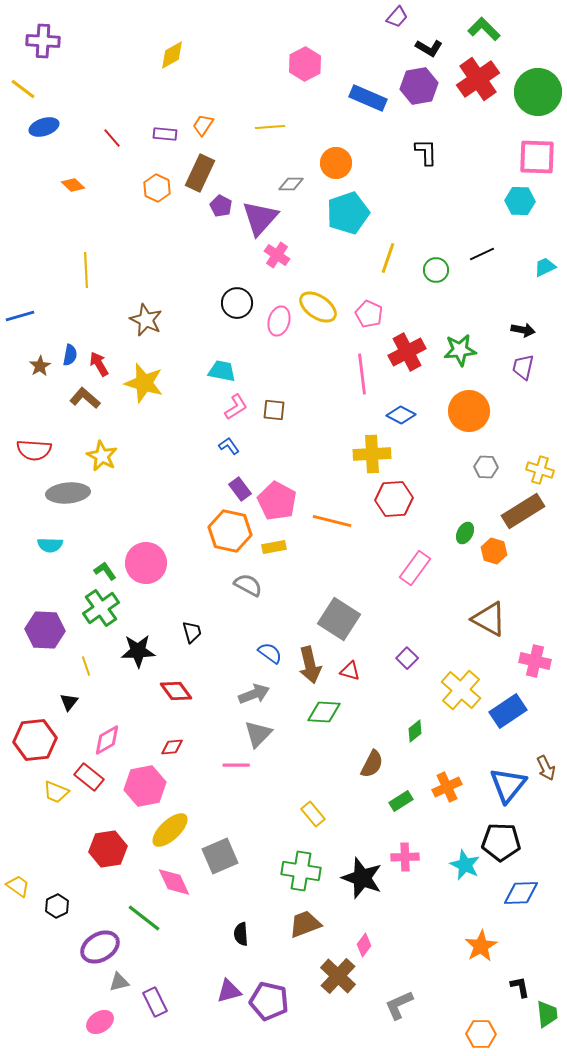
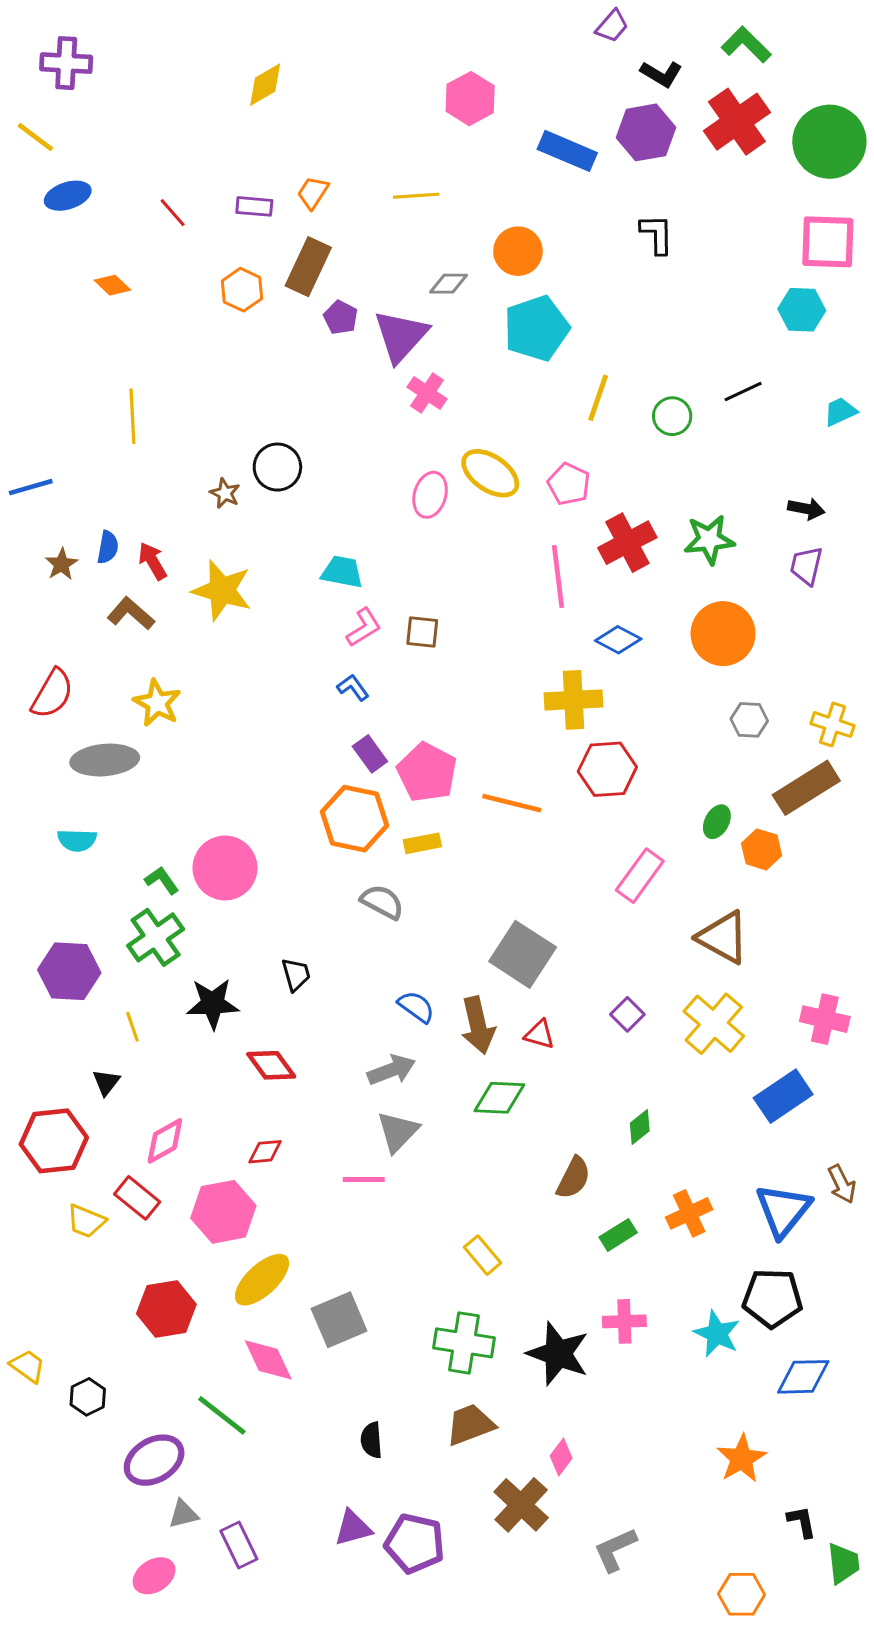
black circle: (237, 303) -> (277, 467), moved
brown star: (146, 320) -> (225, 493), size x0.6
red semicircle: (34, 450) -> (52, 694), turned -64
brown triangle: (489, 619) -> (723, 937), moved
yellow cross: (461, 690) -> (714, 1024), moved

